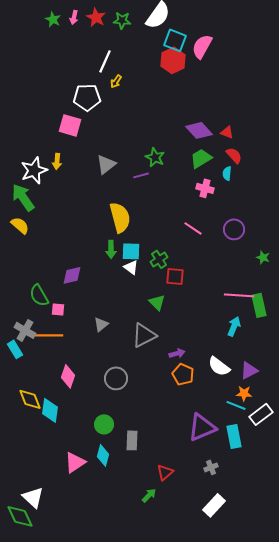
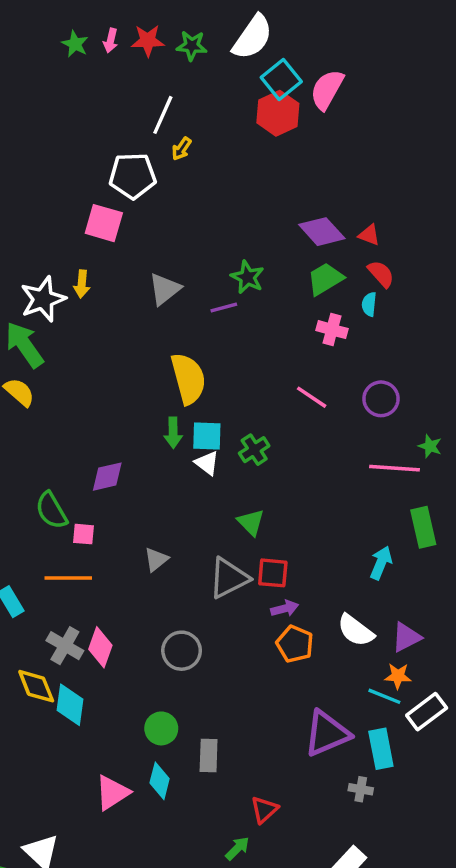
red star: (96, 17) -> (148, 41), turned -30
cyan square: (175, 40) -> (281, 79), turned 30
red square: (175, 276) -> (273, 573), moved
pink line: (239, 295) -> (394, 468), moved
gray cross: (25, 330) -> (65, 646), moved
gray cross: (211, 467) -> (361, 789), moved, turned 32

